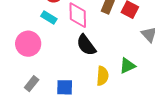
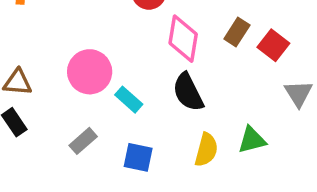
cyan rectangle: (49, 17) -> (129, 100), moved

